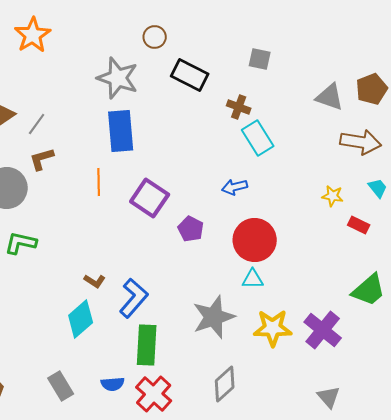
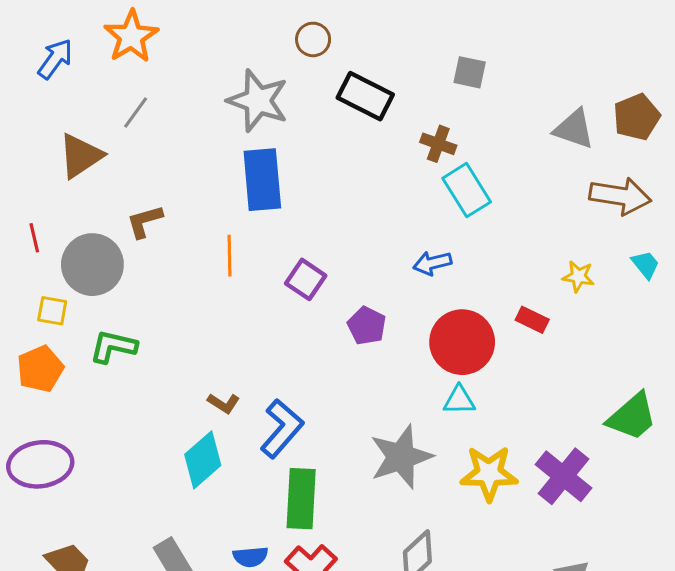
gray line: (37, 124) -> (136, 113), moved
purple square: (150, 198) -> (306, 279), size x0.7
red rectangle: (359, 225) -> (532, 320), moved

